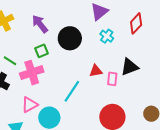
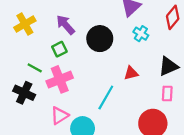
green square: (41, 51) -> (59, 49), moved
pink rectangle: (112, 79) -> (167, 93), moved

